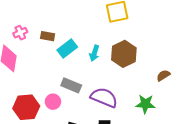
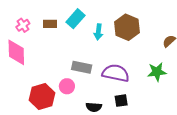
cyan rectangle: (67, 49) -> (76, 19), moved

